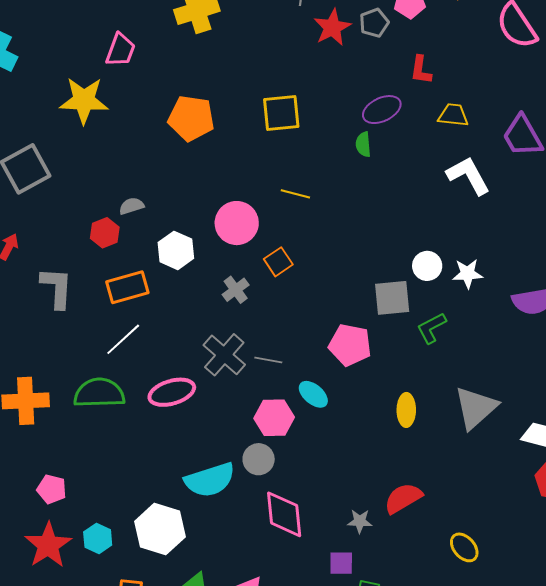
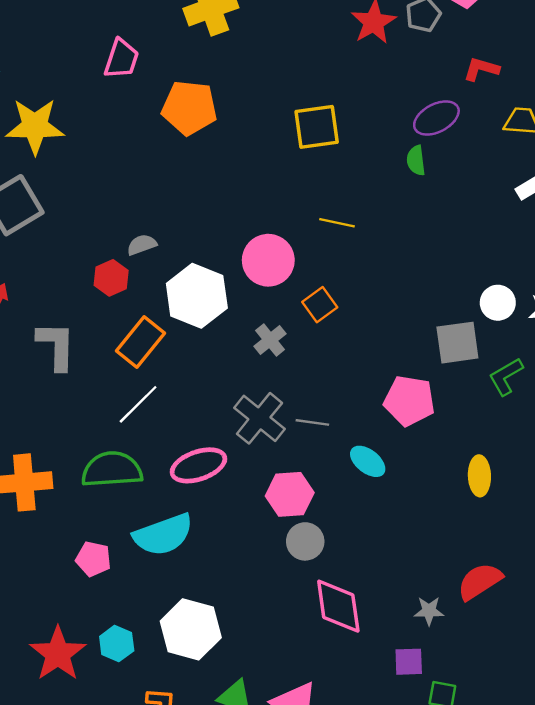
red L-shape: (421, 70) -> (481, 69), turned 100
yellow star: (84, 100) -> (35, 126), moved
orange pentagon: (191, 118) -> (189, 108), moved
white hexagon: (176, 250) -> (197, 296), size x1.4
orange rectangle: (127, 287) -> (141, 342), turned -33
pink hexagon: (274, 418) -> (290, 494), moved
cyan semicircle: (210, 480) -> (163, 535), moved
pink pentagon: (52, 489) -> (93, 559), moved

